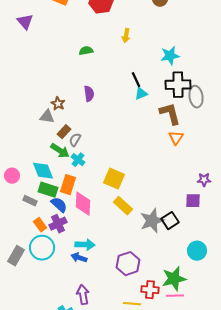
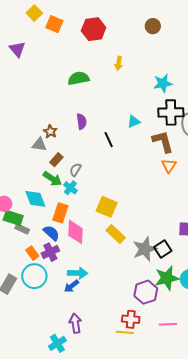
green semicircle: (86, 51) -> (78, 78), size x1.5
black line: (136, 80) -> (109, 140), moved
gray semicircle: (75, 140) -> (75, 170), moved
green rectangle: (48, 190) -> (13, 218), moved
blue arrow: (79, 258) -> (71, 286), turned -56
purple hexagon: (128, 264) -> (146, 292), moved
green star: (174, 279) -> (167, 278), moved
red cross: (150, 290) -> (131, 319), moved

